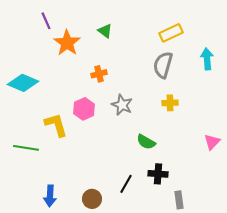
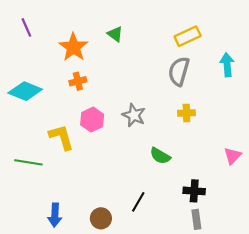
purple line: (46, 21) -> (26, 27), moved
orange cross: (99, 74) -> (78, 81), moved
black cross: (158, 174) -> (194, 191), moved

